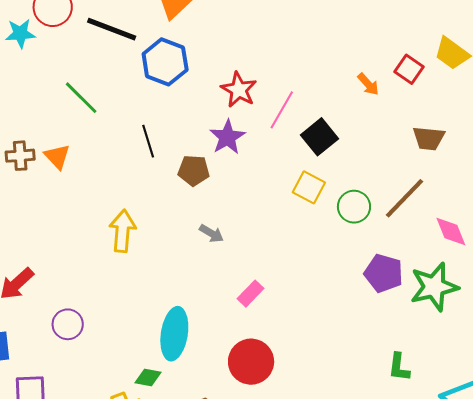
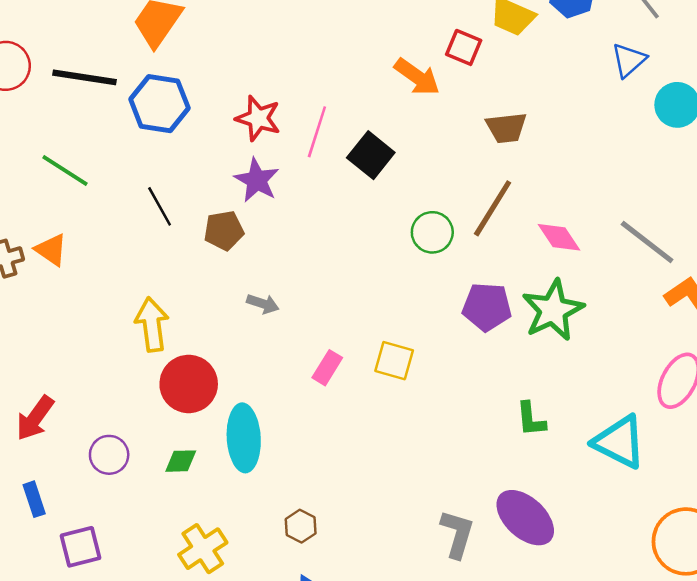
orange arrow: (368, 84) -> (417, 77), size x1.5
yellow square: (309, 187) -> (394, 361), moved
red circle: (251, 362) -> (189, 384), moved
green diamond: (148, 377) -> (181, 461), moved

